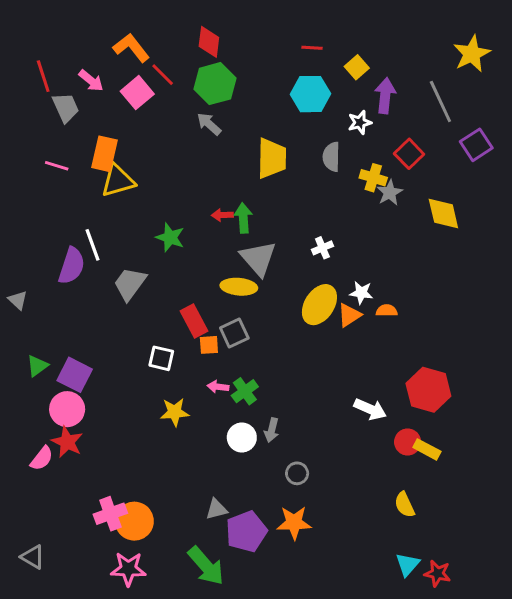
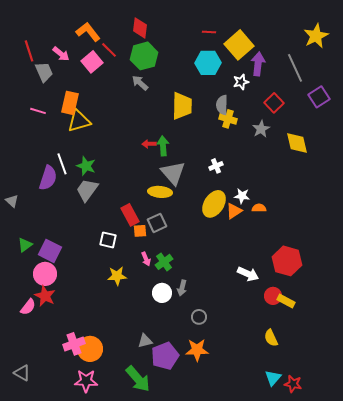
yellow square: (357, 67) -> (239, 45), size x1.8
yellow cross: (373, 178) -> (228, 119), moved
green star: (170, 237) -> (86, 166), moved
pink arrow: (218, 387) -> (146, 259), turned -120

